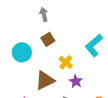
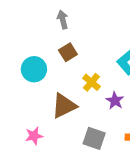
purple star: (76, 81) -> (115, 101), moved

